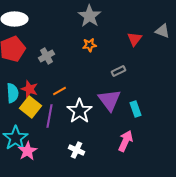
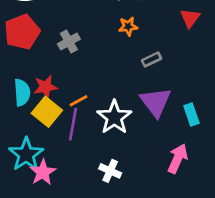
gray rectangle: (118, 71) -> (151, 59), moved
red star: (30, 89) -> (45, 87), turned -30
orange line: (60, 91) -> (78, 101), moved

